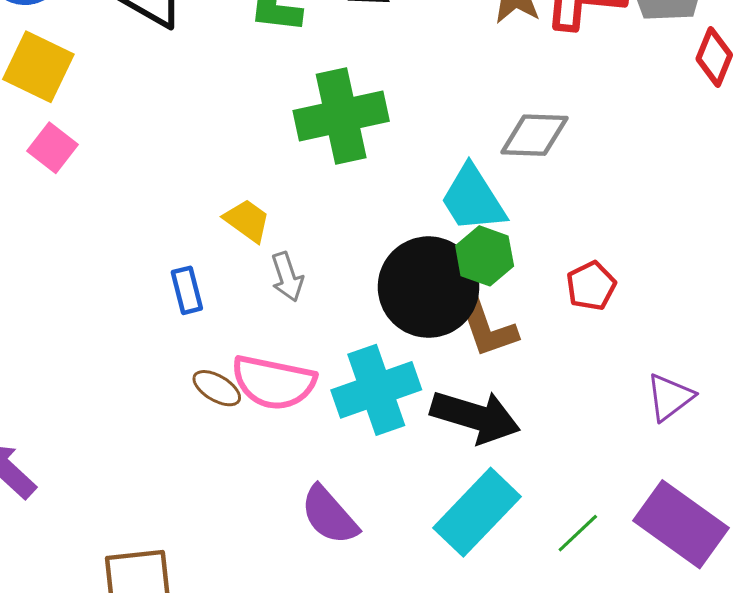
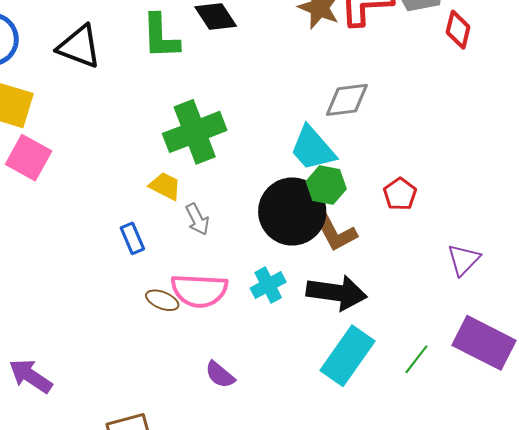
green cross: (341, 116) -> (195, 132), moved
pink square: (52, 148) -> (29, 158), size x1.4
cyan cross: (376, 390) -> (268, 285), size x0.6
purple semicircle: (329, 515) -> (220, 375), moved, size x0.7

